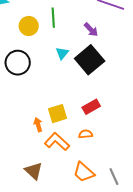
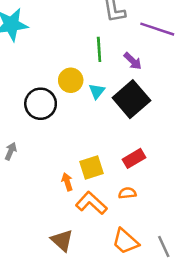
green line: (53, 18) -> (99, 49), moved
yellow circle: (29, 26) -> (71, 80), moved

